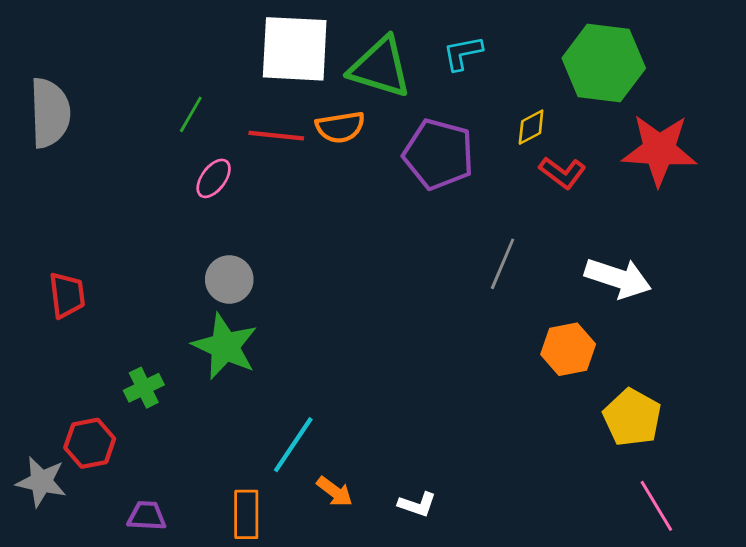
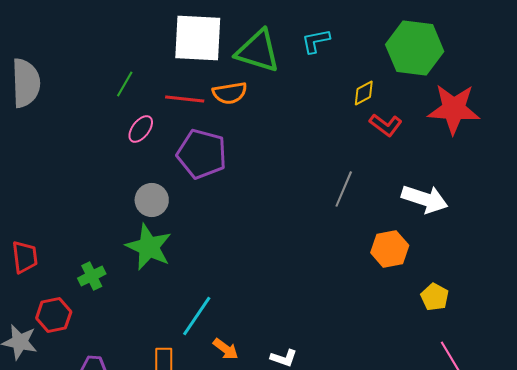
purple pentagon: (439, 154) -> (202, 154), moved
red trapezoid: (67, 295) -> (25, 257), moved
yellow pentagon: (632, 418) -> (435, 297), size x0.7

